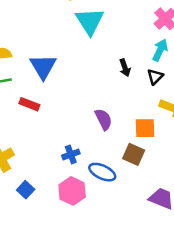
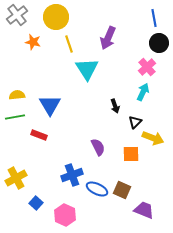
black triangle: (155, 77) -> (135, 122), moved
blue cross: (71, 154) -> (72, 175), size x1.5
brown square: (134, 154) -> (122, 190), moved
pink hexagon: (72, 191) -> (65, 215), moved

